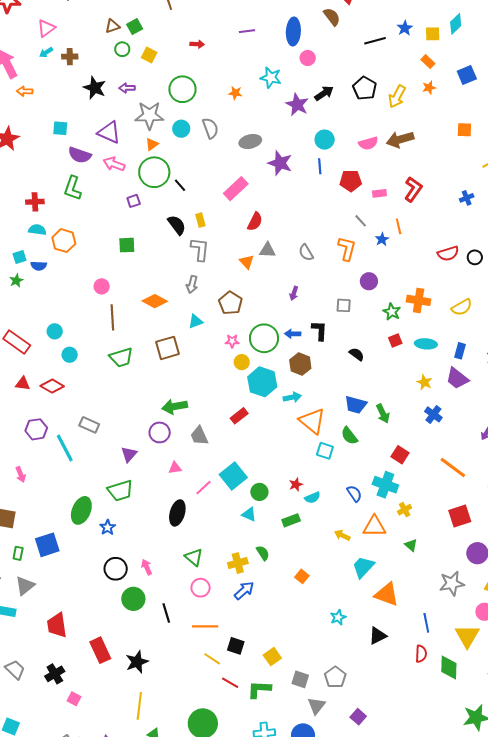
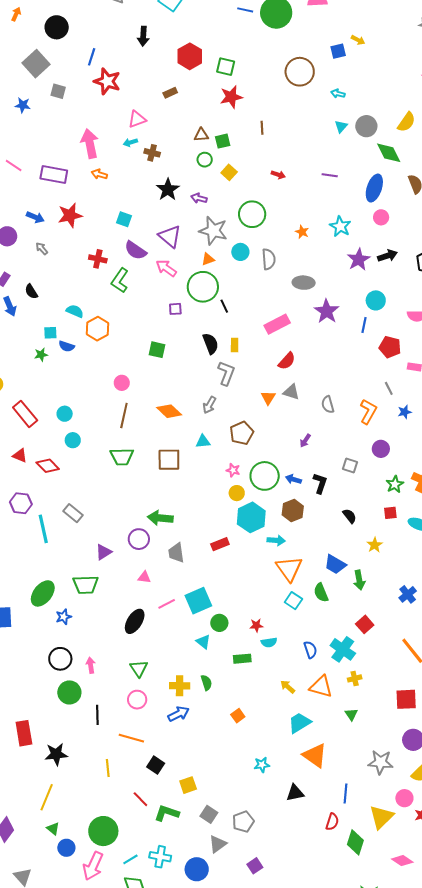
red cross: (35, 202) -> (98, 259), moved
yellow star: (424, 382) -> (375, 545), moved
yellow line: (212, 659) -> (108, 768), moved, turned 36

